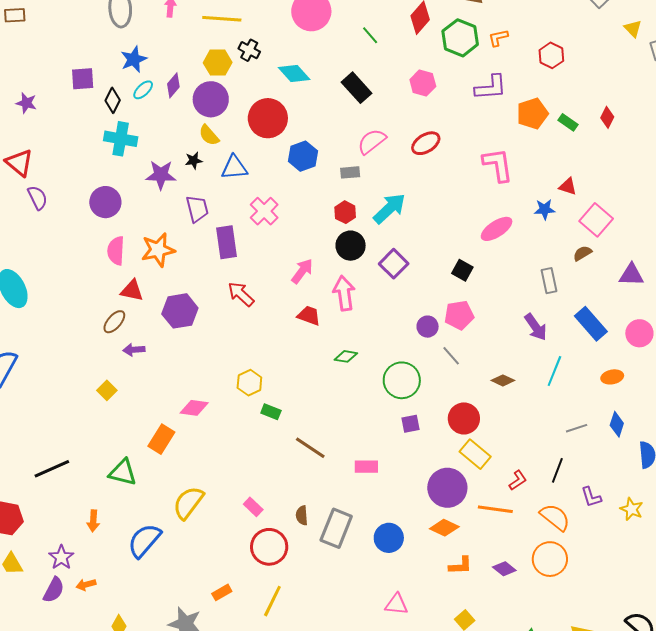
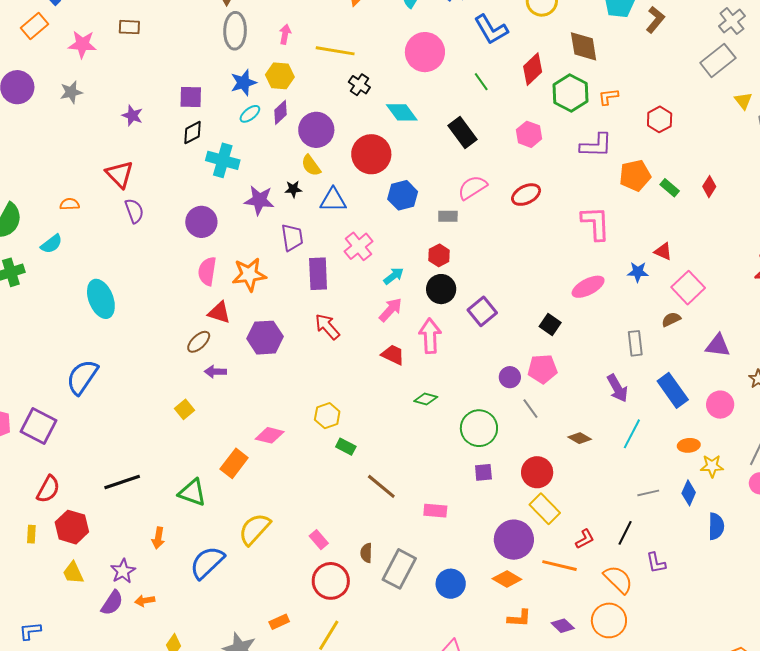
yellow hexagon: (218, 63) -> (280, 76), moved
black diamond: (113, 100) -> (193, 133), moved, turned 30
cyan arrow: (389, 208) -> (394, 276), moved, size x0.6
yellow star: (632, 509) -> (712, 466), moved, turned -30

